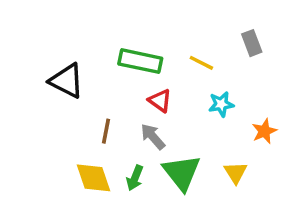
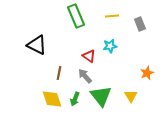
green rectangle: (140, 61) -> (76, 16), moved, turned 55
yellow line: (201, 63) -> (112, 16), moved, turned -32
cyan star: (221, 104) -> (110, 46), moved

